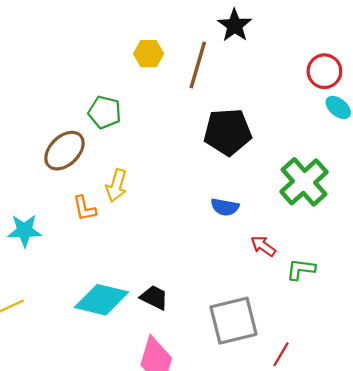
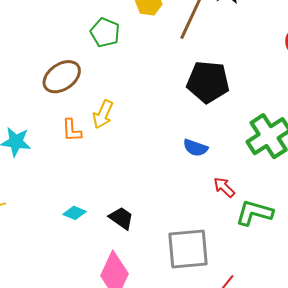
green pentagon: (105, 112) -> (105, 32), moved
green L-shape: (301, 269) -> (254, 213), size x1.4
cyan diamond: (101, 300) -> (75, 213), size x0.5

